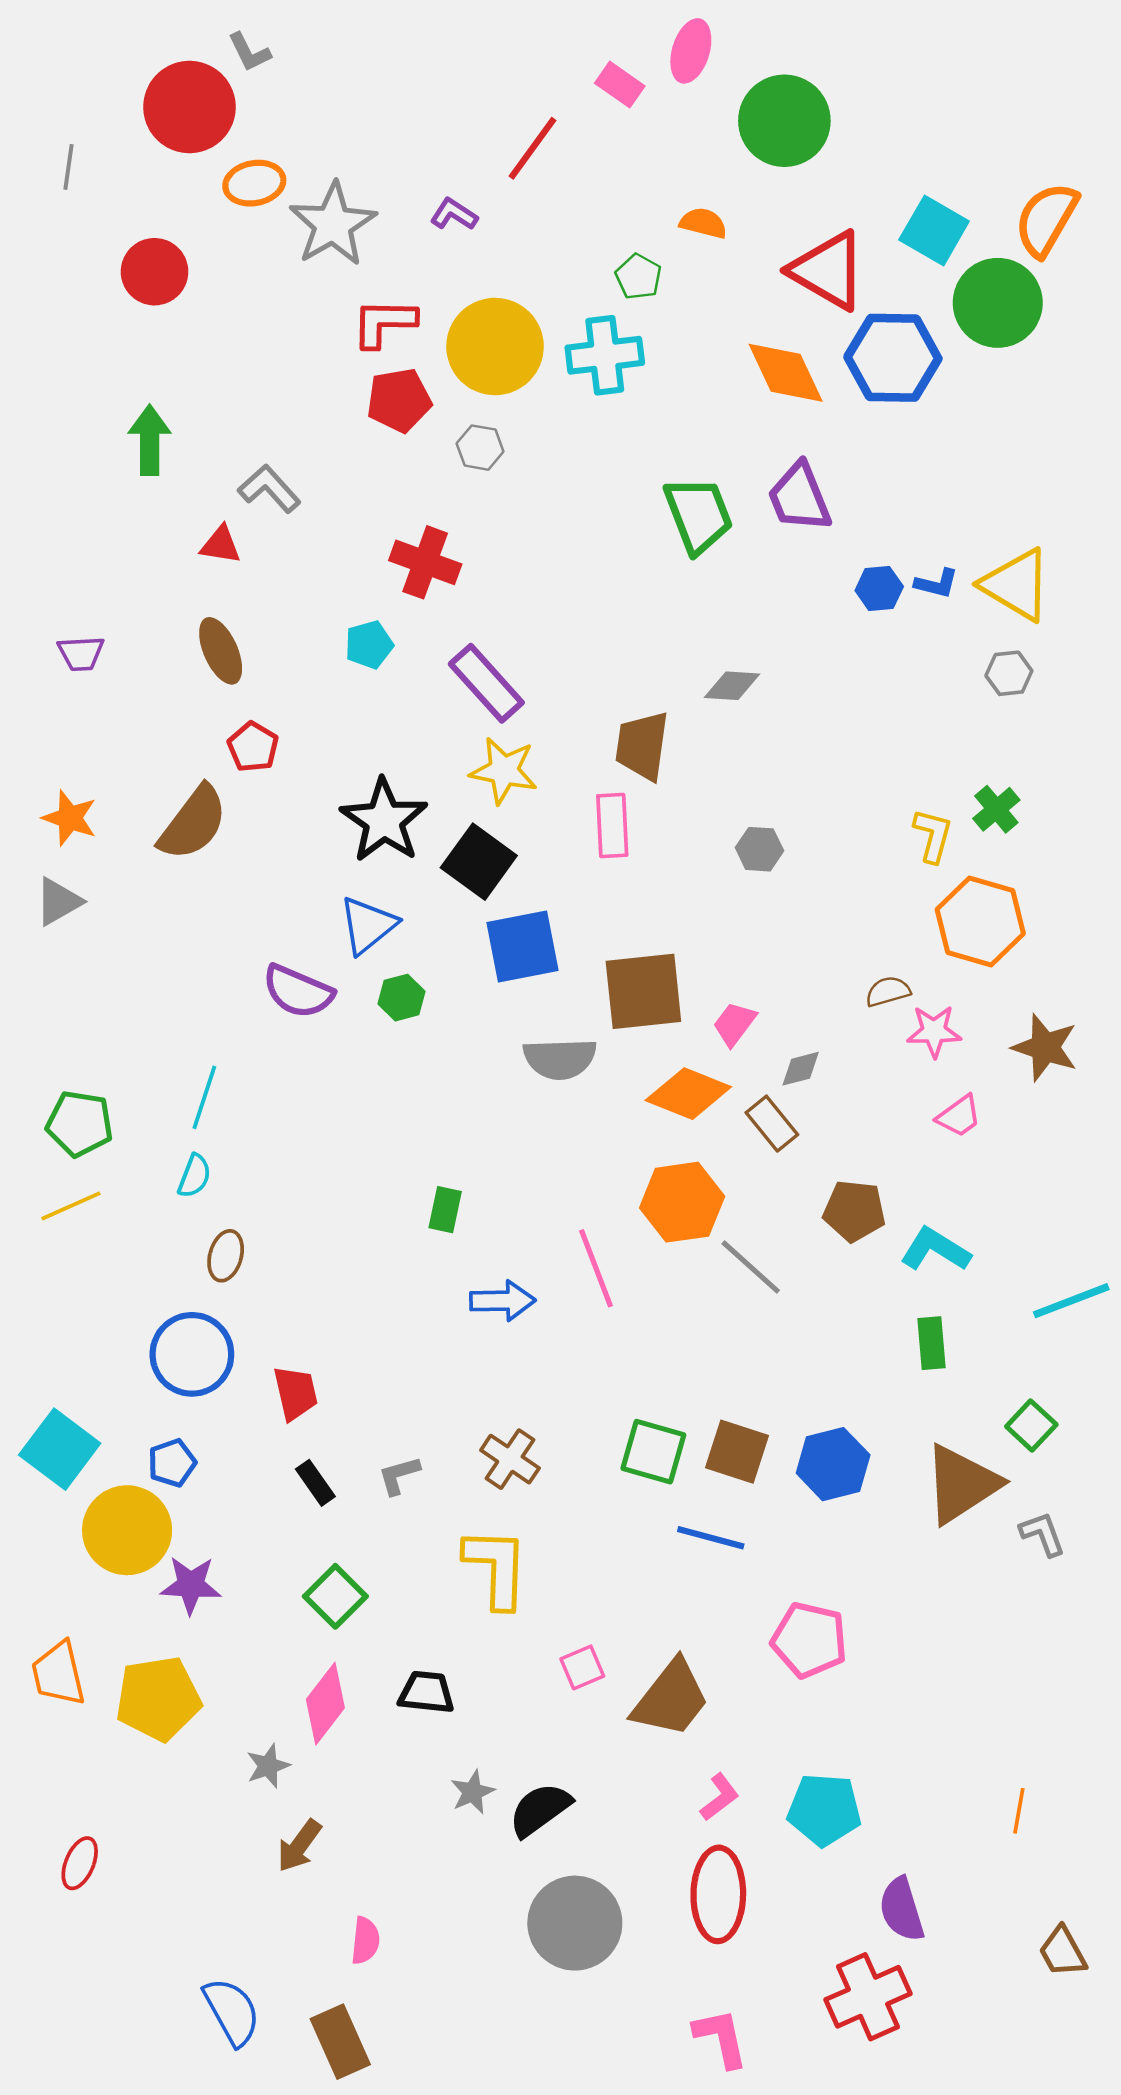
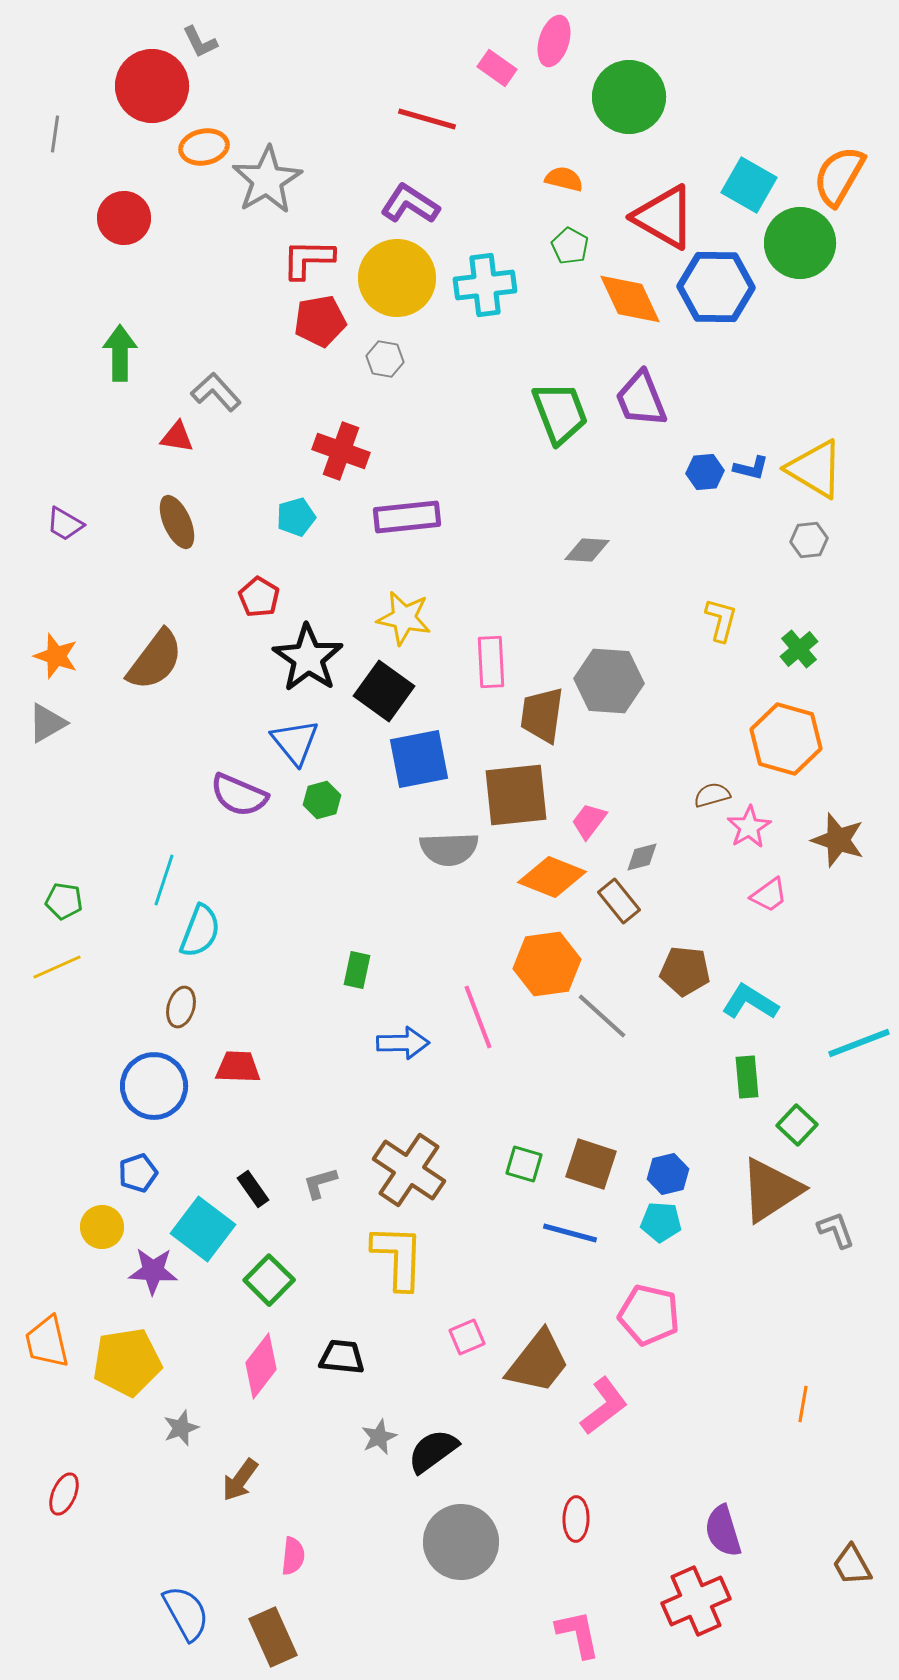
red line: (532, 148) -> (427, 119), turned 70
purple L-shape: (454, 214) -> (410, 204), moved, size x1.5
green pentagon: (638, 277) -> (570, 246), moved
purple trapezoid: (81, 653) -> (65, 524), turned 33
purple rectangle: (486, 683) -> (407, 517), moved, turned -54
brown trapezoid: (642, 746) -> (542, 715), moved
red pentagon: (253, 747) -> (259, 597), moved
yellow L-shape: (933, 835) -> (721, 620), moved
gray hexagon: (759, 849) -> (609, 681), size x1.8
blue triangle: (368, 925) -> (295, 742), turned -30
pink star: (934, 1031) -> (749, 827), turned -30
green pentagon: (80, 1124) -> (64, 901), size x0.7
cyan semicircle: (194, 1176) -> (200, 931), moved, size x1.5
red trapezoid: (295, 1393) -> (238, 1067), moved, turned -75
green square: (1031, 1425) -> (797, 1125), moved
cyan square: (60, 1449) -> (203, 1229), moved
green square: (653, 1452) -> (524, 1164), size x0.7
brown cross: (510, 1459) -> (409, 1170), size x1.5
blue hexagon: (833, 1464) -> (668, 1174), size x0.7
yellow circle: (127, 1530) -> (102, 1227), size x0.6
gray star: (268, 1766) -> (181, 1428), moved
pink L-shape: (720, 1797) -> (604, 1406), moved, size x1.5
cyan pentagon: (824, 1810) -> (661, 1222), moved, size x0.7
orange line: (1019, 1811) -> (803, 1404), moved
red ellipse: (718, 1894) -> (576, 1519), size x0.6

